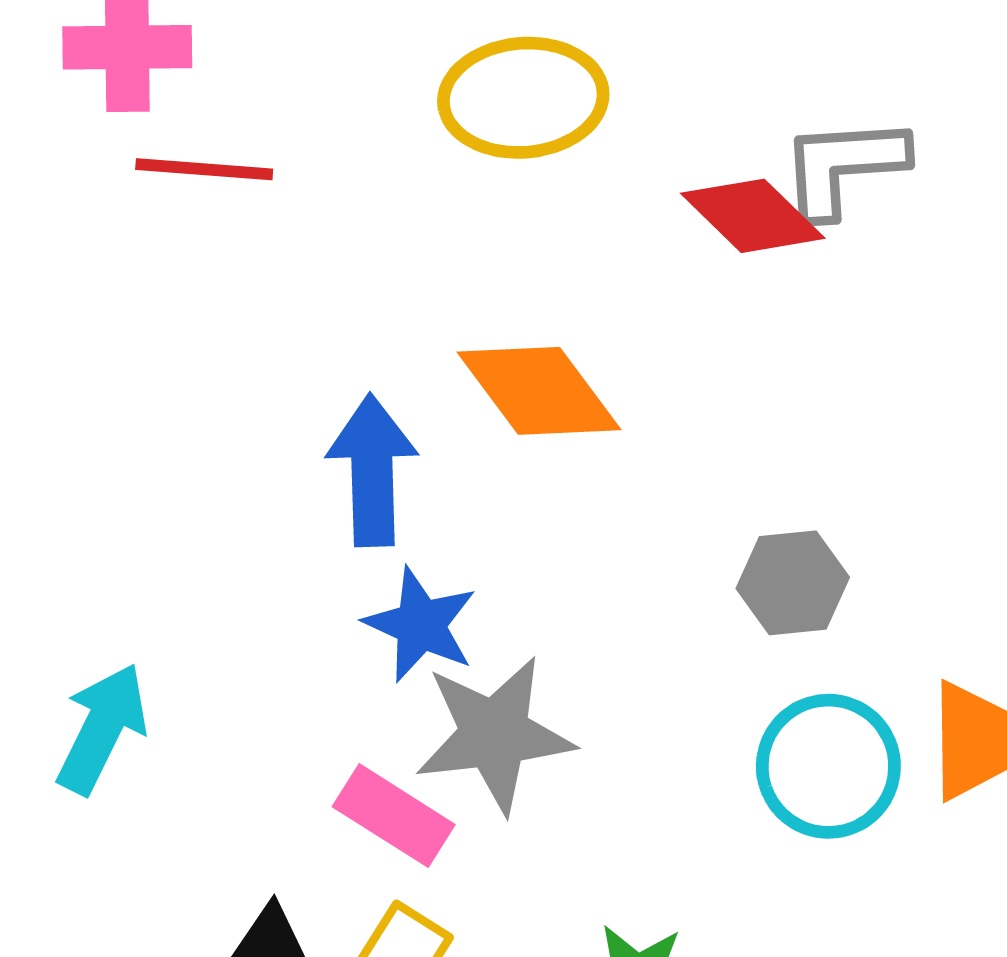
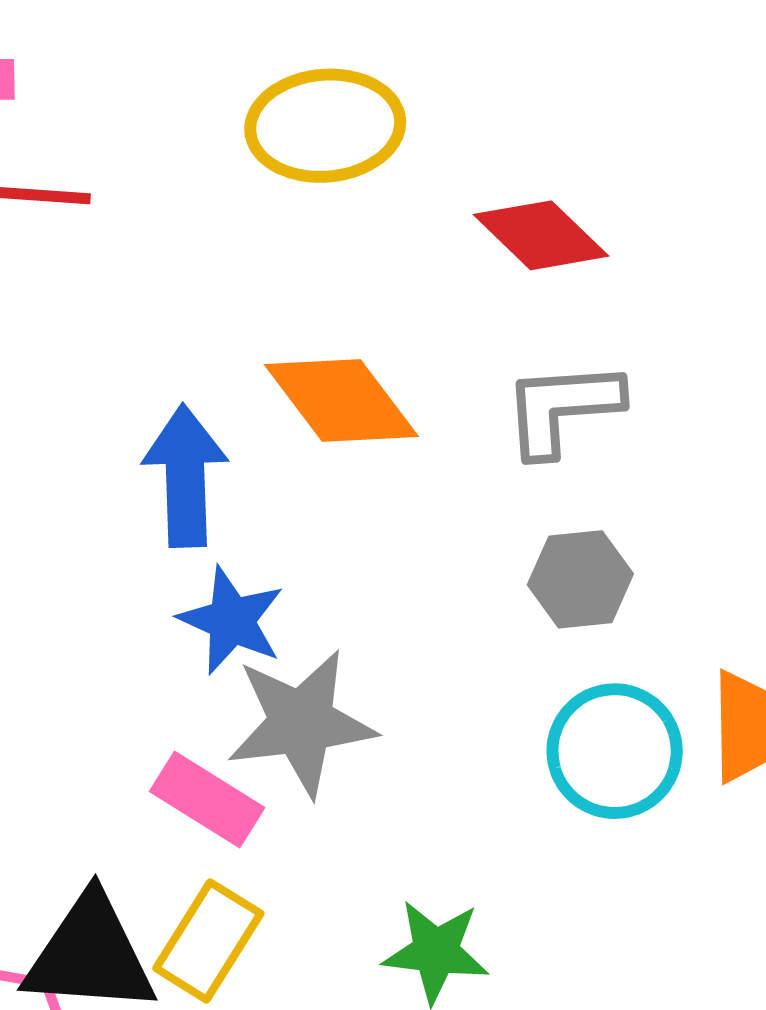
gray L-shape: (843, 166) -> (562, 408), moved

